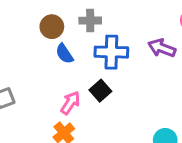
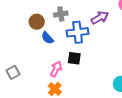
purple arrow: (162, 48) -> (100, 18), moved, turned 138
black square: (100, 91) -> (74, 58), turned -32

